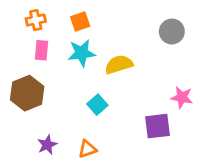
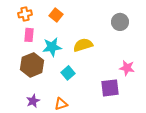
orange square: (80, 21) -> (56, 15), turned -32
cyan star: (82, 53) -> (52, 47), moved
brown hexagon: (27, 93) -> (32, 65), moved

